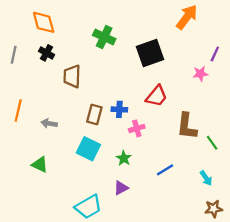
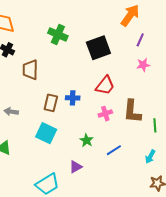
purple line: (215, 54) -> (140, 40), moved
pink cross: (137, 128) -> (105, 114), moved
green line: (212, 143) -> (155, 125), turned 32
green star: (124, 158) -> (86, 140), moved
cyan arrow: (206, 178) -> (150, 157), turned 64

